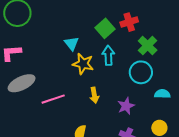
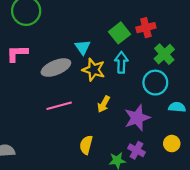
gray ellipse: (22, 83) -> (56, 68), moved
yellow arrow: (94, 95) -> (104, 104), turned 35
purple star: (126, 106) -> (137, 118), size x1.4

